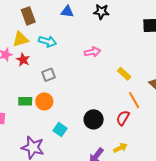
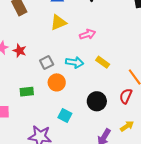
yellow triangle: (21, 39) -> (58, 22), moved
cyan arrow: (47, 41) -> (75, 62), moved
yellow rectangle: (124, 74) -> (103, 62), moved
orange circle: (44, 101) -> (57, 82), moved

